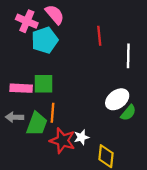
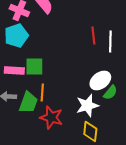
red line: (99, 36) -> (93, 36), moved
cyan pentagon: (45, 40) -> (16, 36), moved
white star: (81, 137) -> (87, 106), moved, size x1.6

